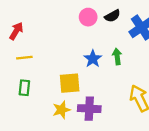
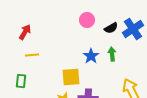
black semicircle: (112, 16) -> (111, 28), moved
green rectangle: (24, 88) -> (21, 81), moved

